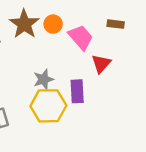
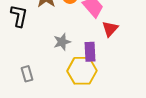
yellow hexagon: (48, 106) -> (82, 71), moved

